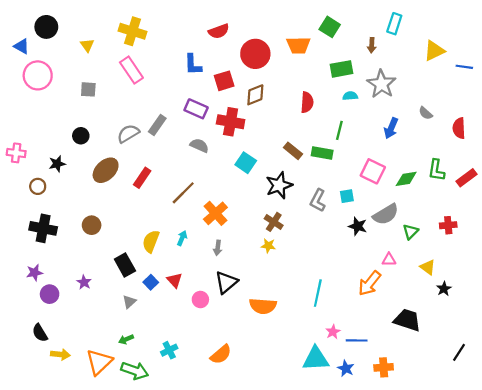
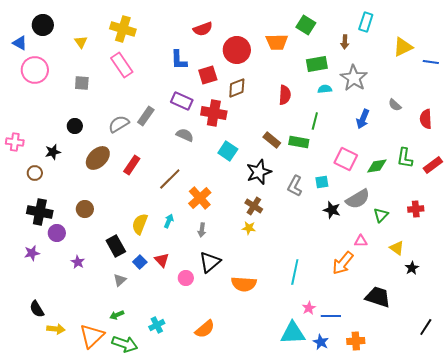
purple circle: (50, 294) -> (57, 233), moved

